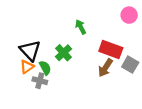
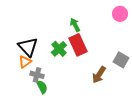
red rectangle: (111, 49) -> (78, 45), moved, turned 45
green semicircle: (45, 68) -> (42, 87), moved
brown arrow: (105, 68) -> (99, 75), moved

